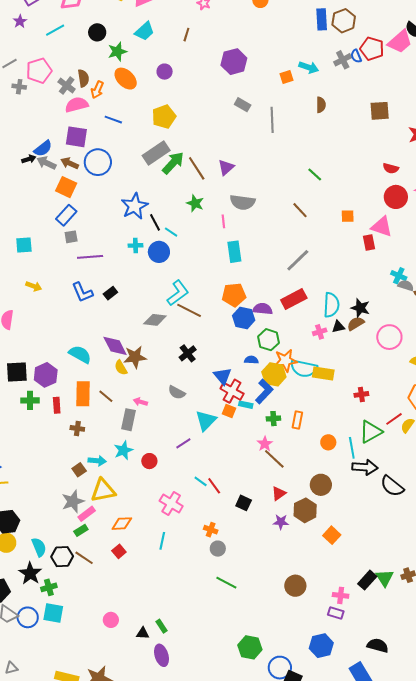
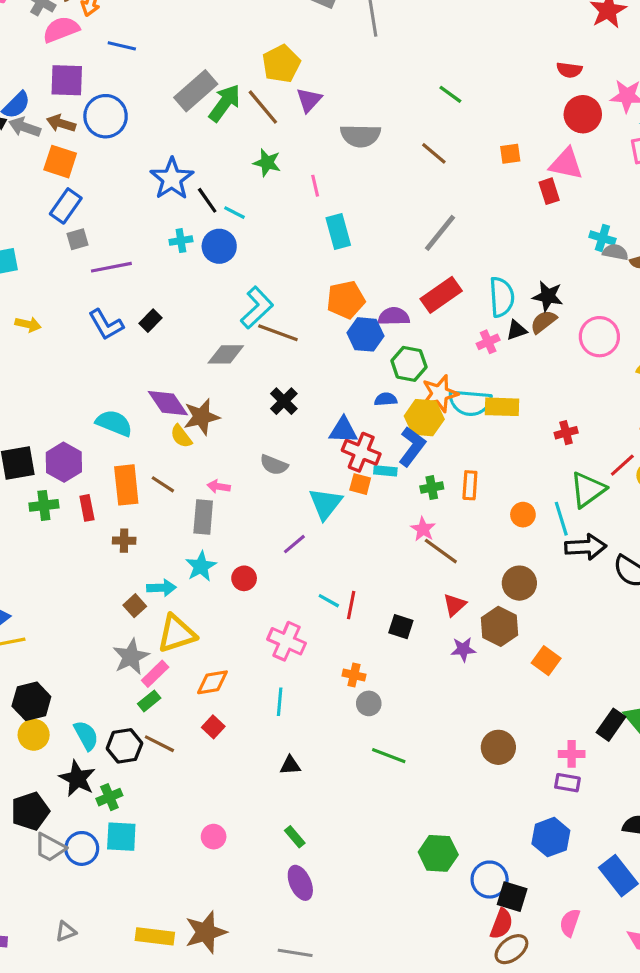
yellow pentagon: (164, 117) -> (281, 64), moved
gray semicircle: (242, 202) -> (360, 136), moved
blue triangle: (223, 376) -> (343, 430), turned -42
red line: (214, 486) -> (351, 605), turned 54
black triangle: (143, 633) -> (290, 765), moved

